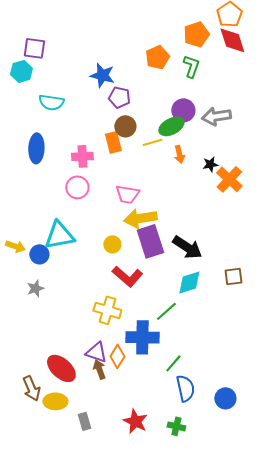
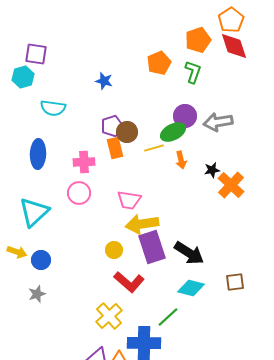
blue star: (102, 75) -> (104, 81), size x0.7
purple pentagon: (119, 97) -> (112, 126), moved, turned -30
cyan triangle: (59, 235) -> (34, 212), moved, turned -32
cyan diamond: (189, 282) -> (191, 288), turned 32
yellow cross: (107, 310) -> (109, 316), turned 32

